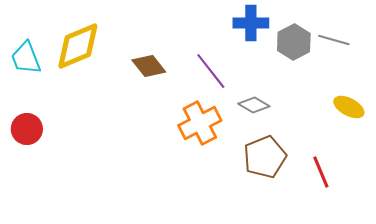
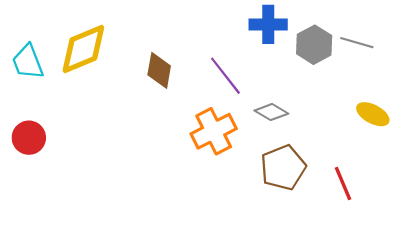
brown diamond: (149, 66) -> (159, 70), turned 48

